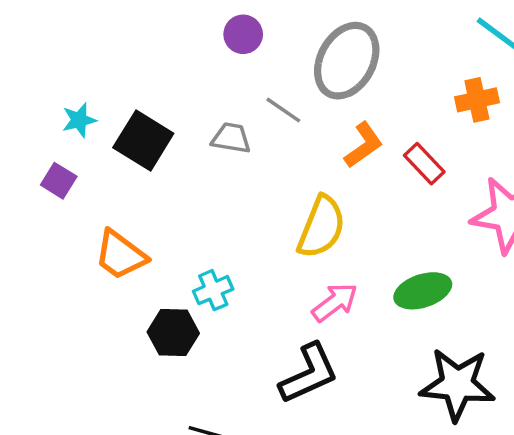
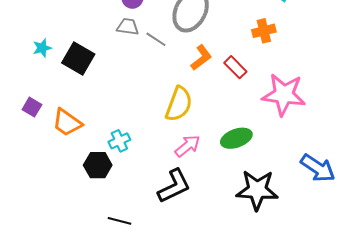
gray trapezoid: (231, 138) -> (128, 27), moved
purple square: (59, 181) -> (32, 107), moved

